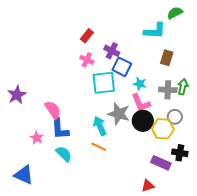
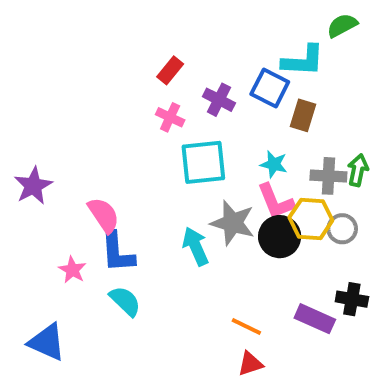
brown rectangle: (167, 58) -> (303, 115), moved
blue square: (122, 67) -> (270, 88), moved
yellow hexagon: (163, 129) -> (311, 219), moved
orange line: (99, 147) -> (246, 327), moved
red triangle: (148, 186) -> (250, 364), moved

